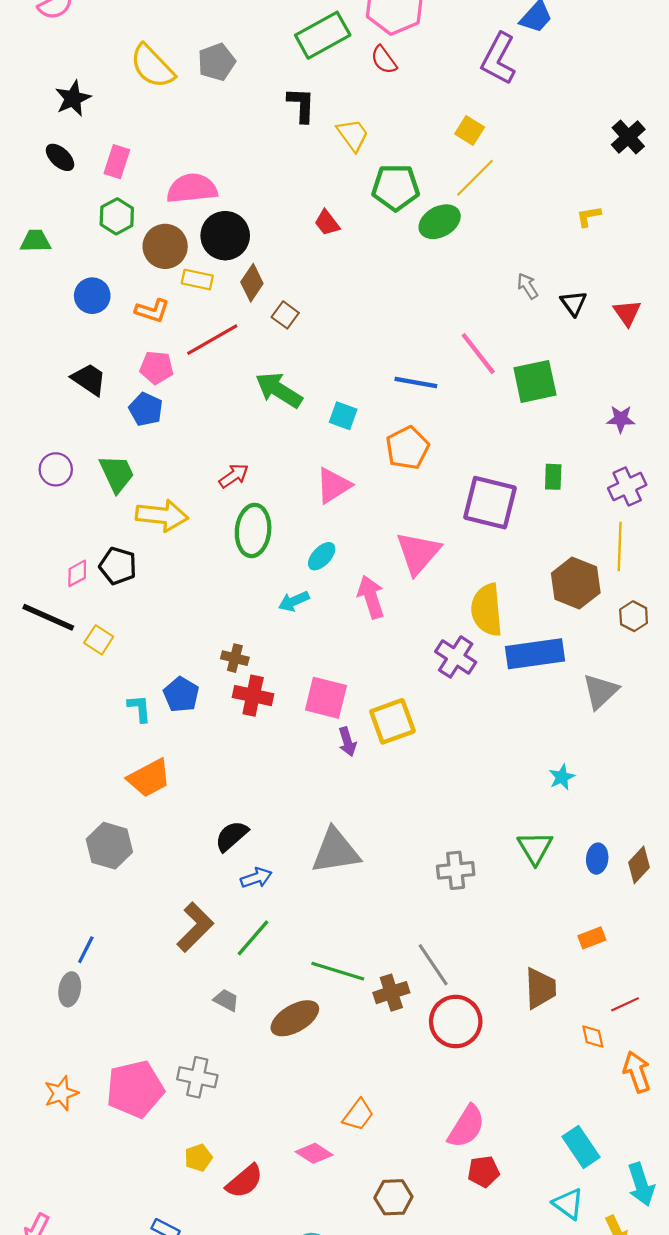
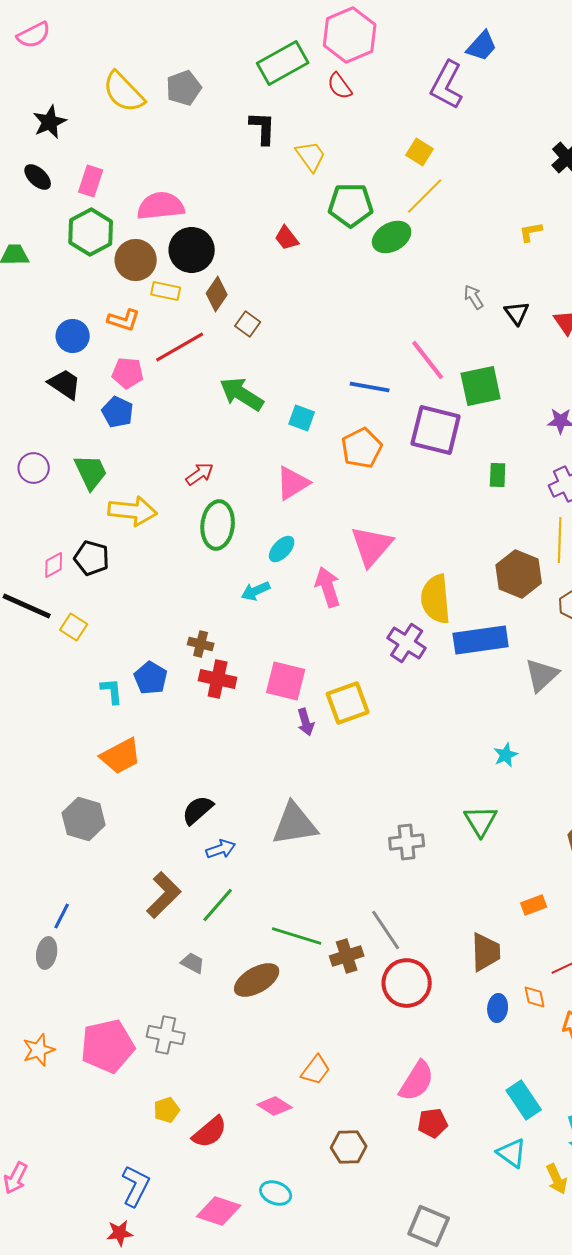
green hexagon: (117, 216) -> (91, 232), size x1.4
blue circle: (92, 296) -> (73, 336), moved
purple square: (490, 503) -> (436, 430), moved
blue ellipse: (597, 859) -> (498, 1008), moved

